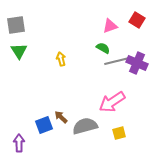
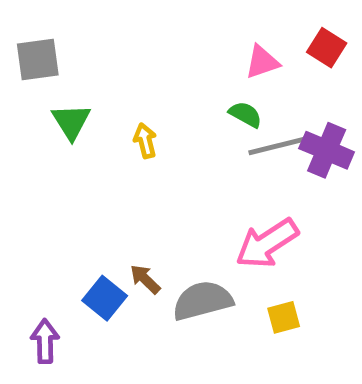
green triangle: (19, 51) -> (71, 122), moved
blue square: (44, 125) -> (105, 298), turned -30

